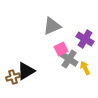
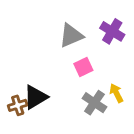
purple cross: (85, 39) -> (112, 31), moved
gray cross: (69, 59) -> (94, 103), moved

